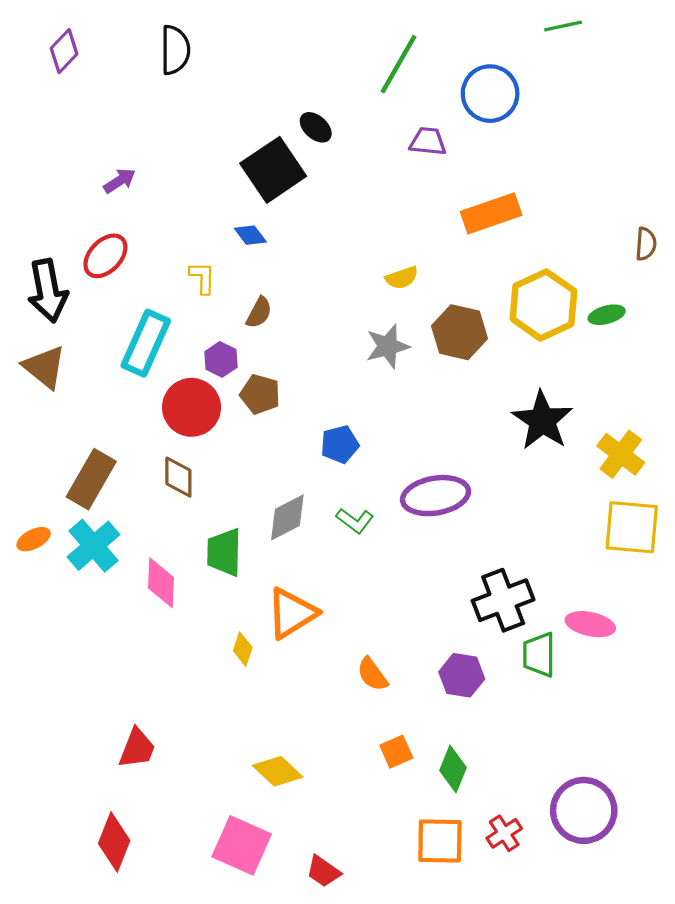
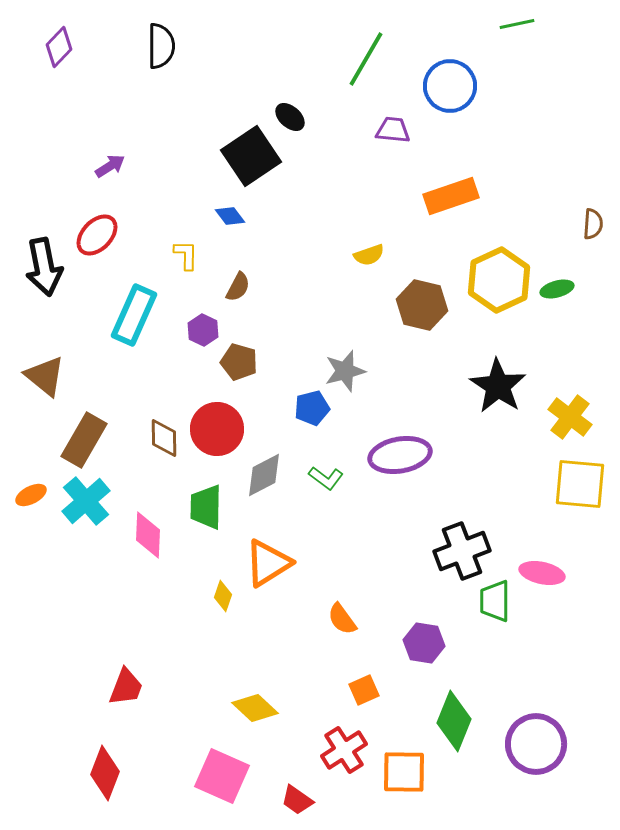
gray star: (388, 346) -> (345, 371), moved
brown triangle: (44, 367) -> (45, 376), moved
red circle: (192, 407) -> (217, 429), moved
purple hexagon: (462, 675) -> (424, 643), moved
green diamond: (453, 769) -> (454, 721), moved, size x1.4
red cross: (504, 833) -> (344, 750), moved, size x1.4

